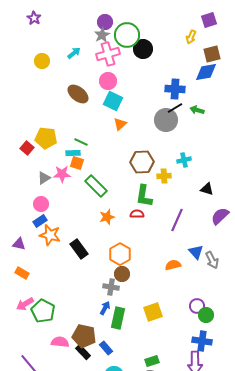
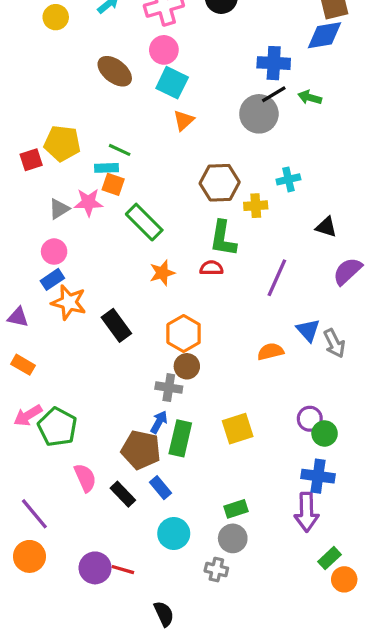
red square: (27, 148) -> (31, 160), turned 32
brown pentagon: (84, 336) -> (141, 450), moved
pink semicircle: (60, 342) -> (85, 478), turned 60

